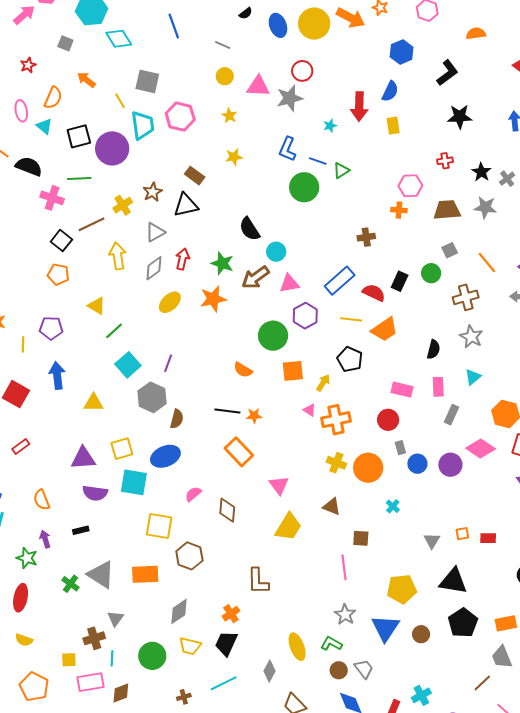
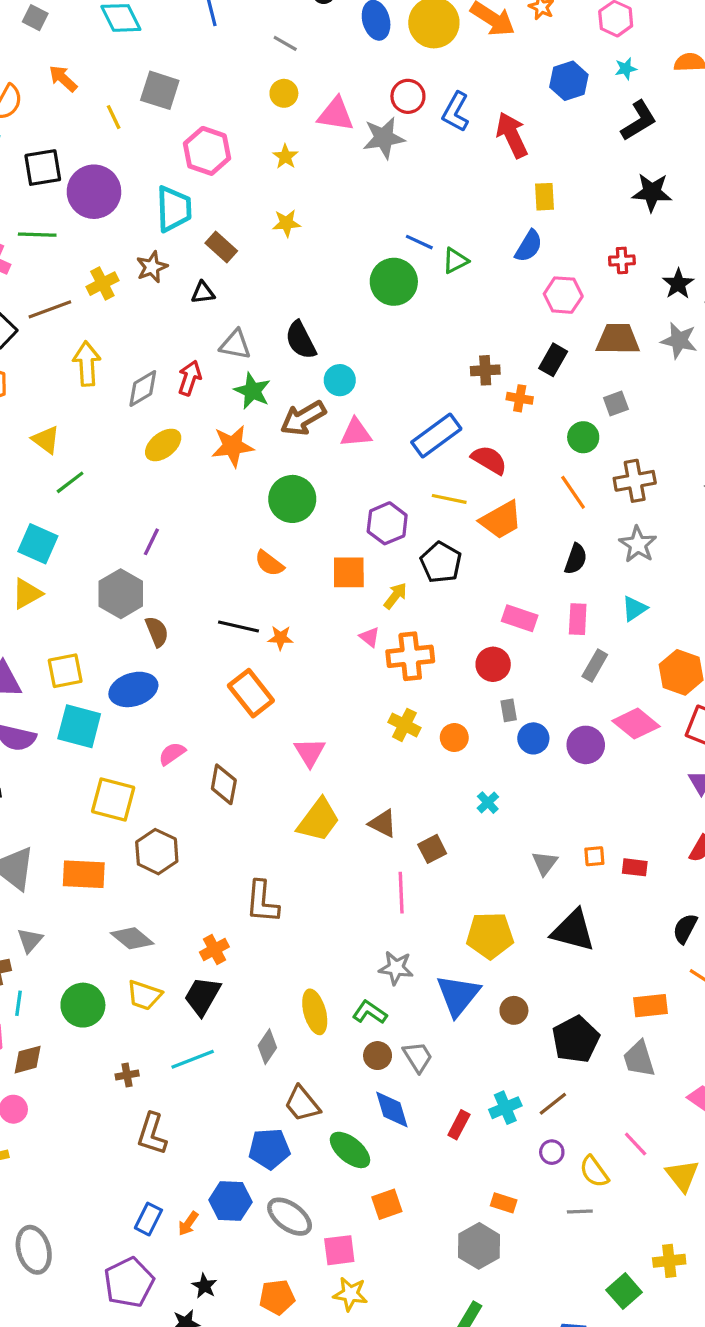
blue semicircle: (390, 91) -> (529, 246), moved
red arrow: (359, 106) -> (512, 135), moved, turned 148
cyan trapezoid: (143, 125) -> (174, 209), moved
cyan star: (330, 126) -> (626, 69), moved
blue L-shape: (287, 149) -> (456, 112), moved
black triangle: (186, 205) -> (203, 293), size x0.6
orange cross: (399, 210) -> (520, 398), moved
gray triangle: (155, 232) -> (235, 345), moved, turned 35
orange line: (487, 263) -> (573, 492), moved
black rectangle: (400, 281) -> (553, 360), moved
purple hexagon: (305, 316) -> (387, 523), moved
green circle: (273, 336) -> (292, 499), moved
cyan square: (128, 365) -> (38, 544), moved, turned -30
yellow triangle: (94, 403) -> (27, 594), turned -35
brown semicircle: (177, 419) -> (157, 632), turned -42
orange circle: (368, 468) -> (454, 738), size x0.6
brown triangle: (332, 507) -> (383, 823), moved
brown square: (361, 538) -> (432, 849), turned -36
gray diamond: (179, 611) -> (132, 938), turned 68
gray star: (345, 615) -> (396, 968), turned -30
black pentagon: (463, 623) -> (576, 1039), moved
brown line: (482, 683) -> (553, 1104), moved

